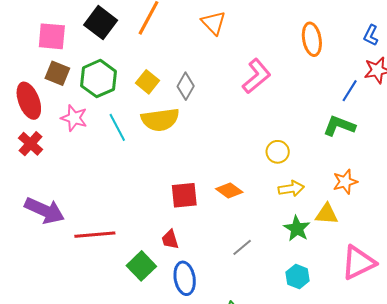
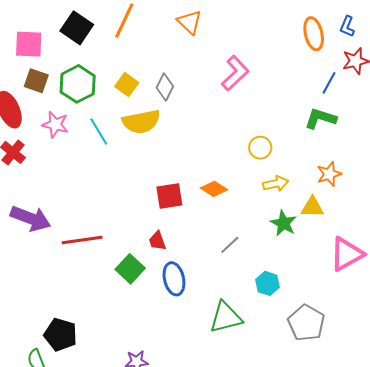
orange ellipse: (312, 39) -> (314, 34), moved
cyan hexagon: (298, 277) -> (268, 283), moved

